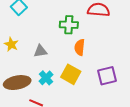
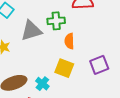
gray triangle: (40, 51) -> (31, 31), moved, size x1.6
cyan cross: (46, 78) -> (42, 84), moved

